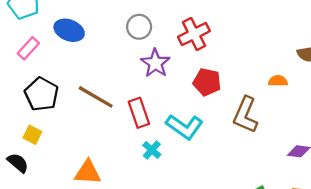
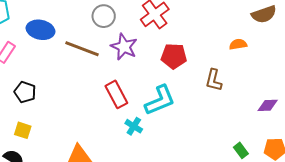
black pentagon: (42, 94) -> (25, 92), size x0.7
brown line: (96, 97) -> (82, 49), moved
brown L-shape: (245, 115) -> (214, 80), size x0.7
cyan L-shape: (184, 127) -> (160, 100), turned -48

